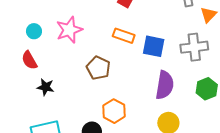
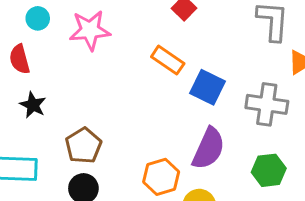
brown pentagon: (98, 68) -> (83, 146), moved
orange hexagon: (114, 111) -> (161, 177), moved

